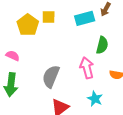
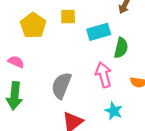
yellow square: (49, 17) -> (68, 16), moved
cyan rectangle: (85, 18) -> (99, 32), moved

